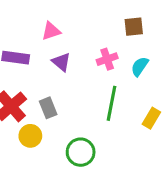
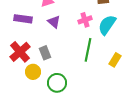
cyan semicircle: (140, 66) -> (107, 25), size x1.5
green circle: (81, 152) -> (57, 83), moved

